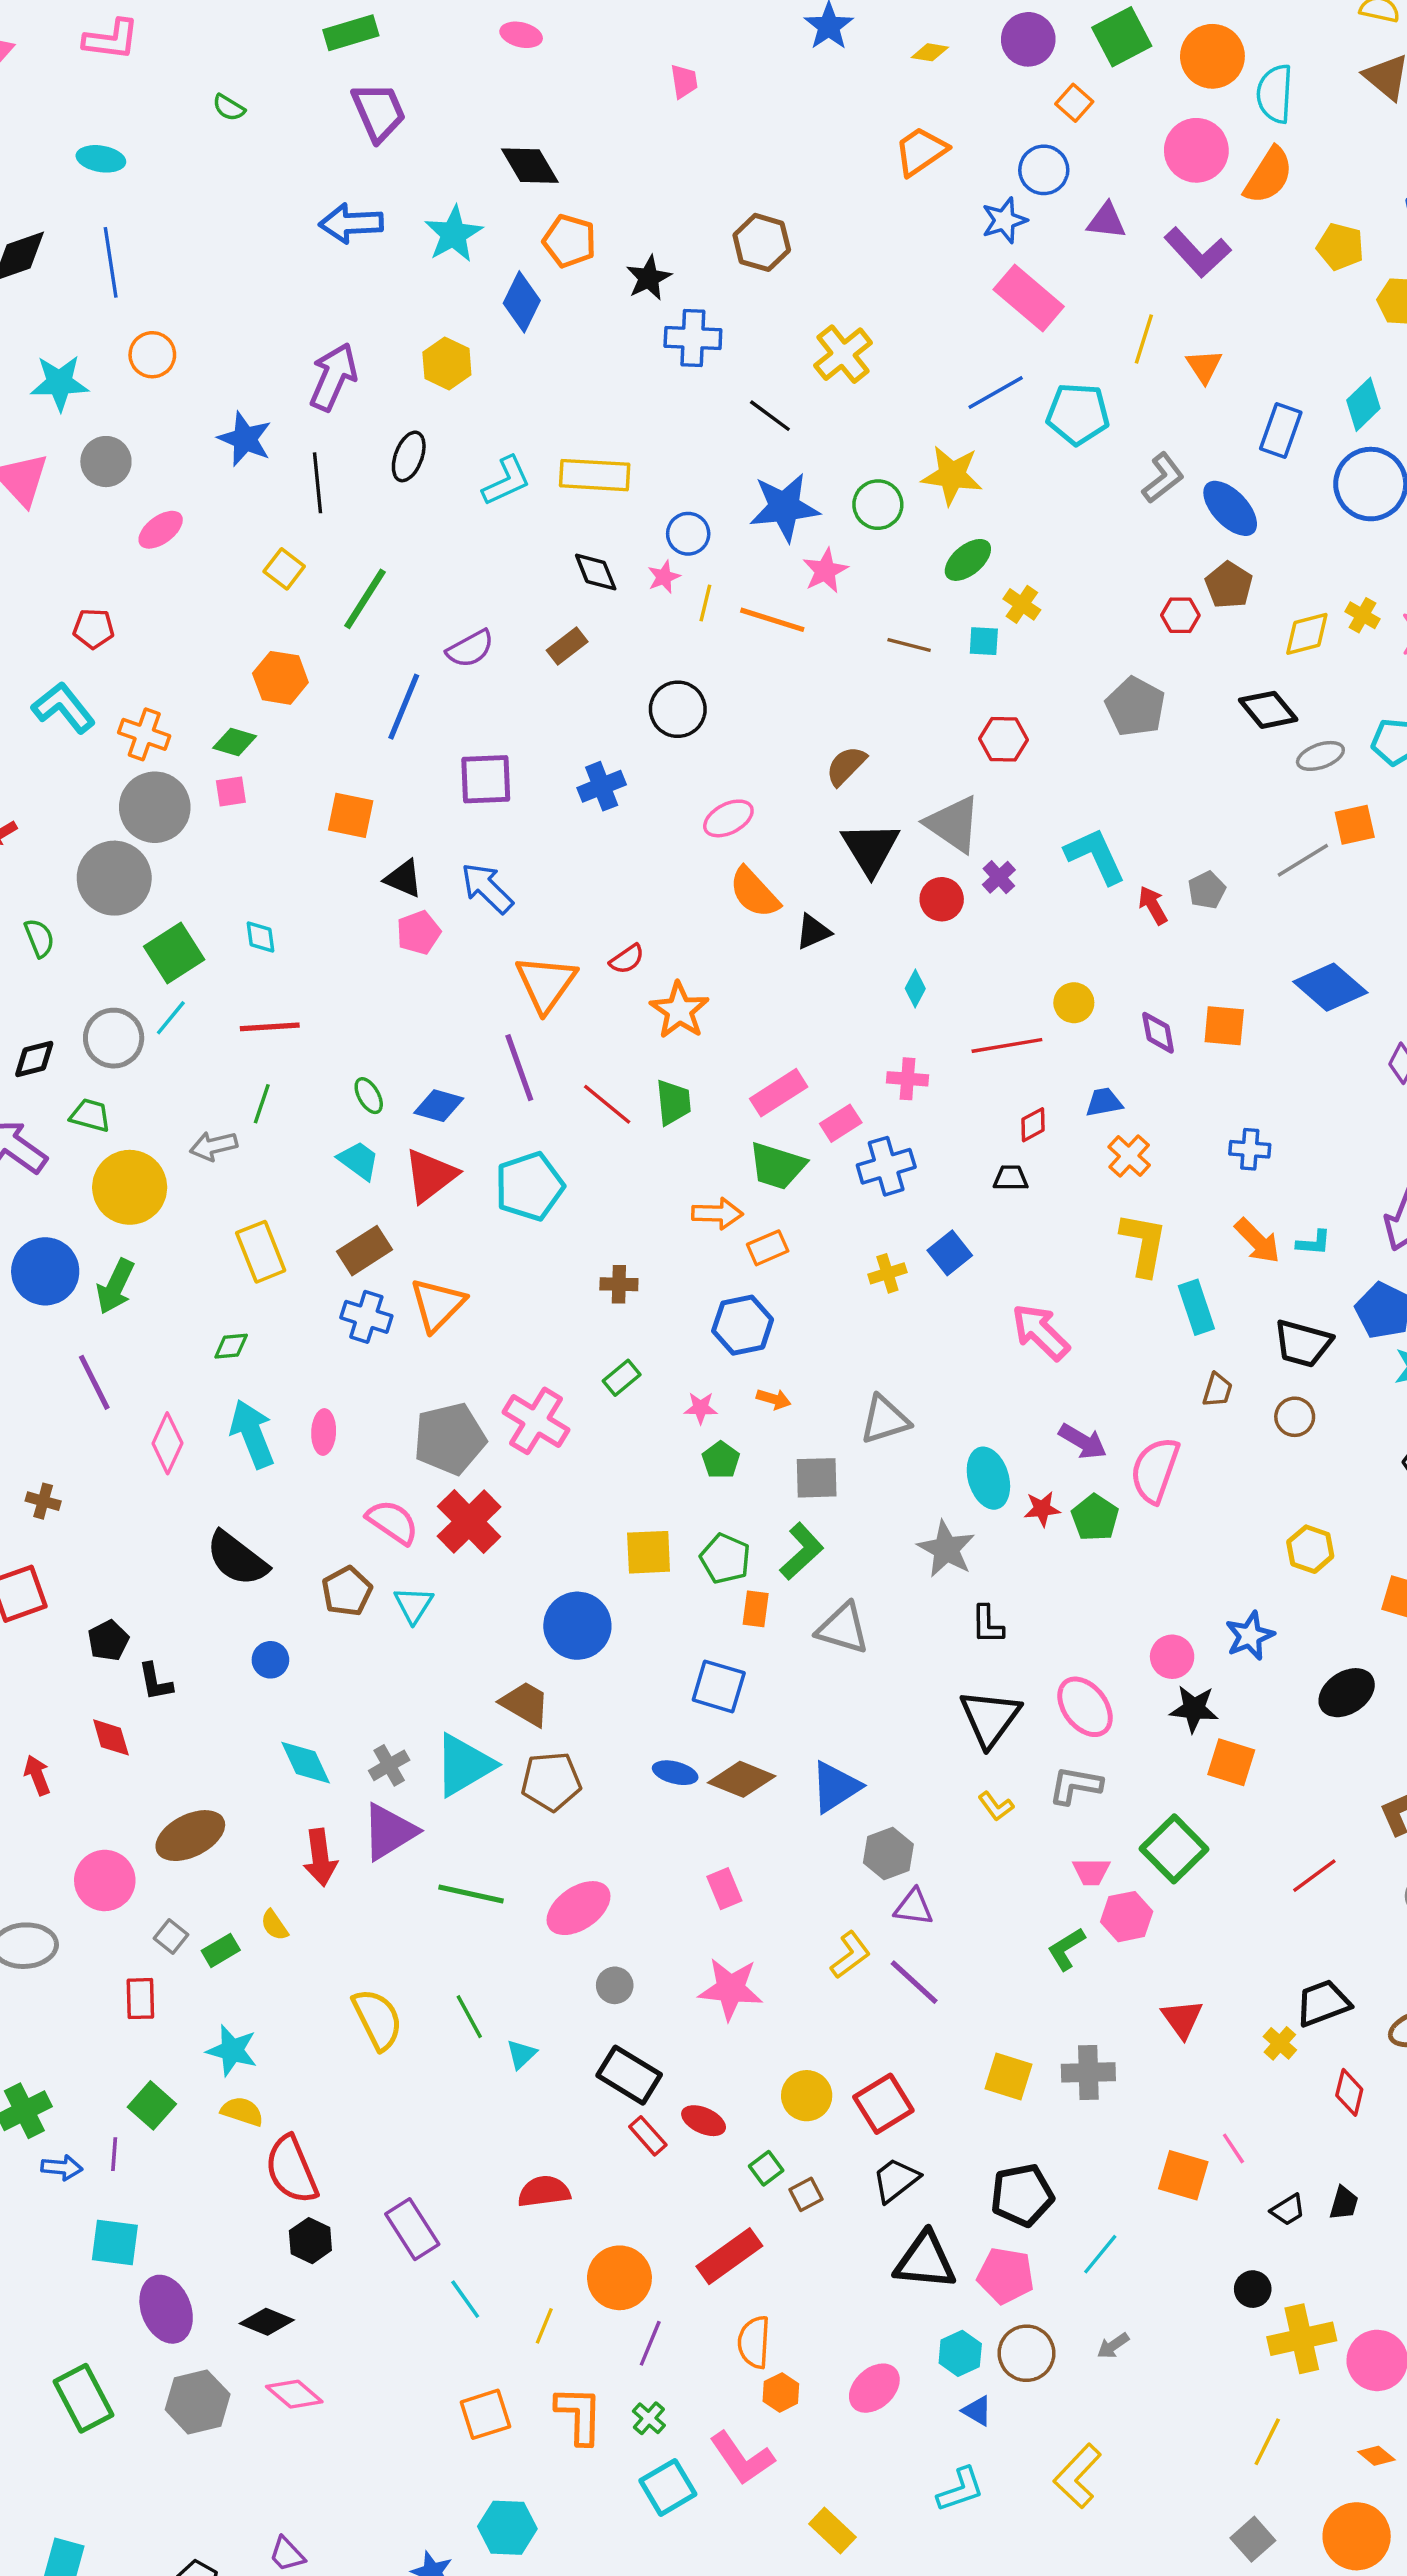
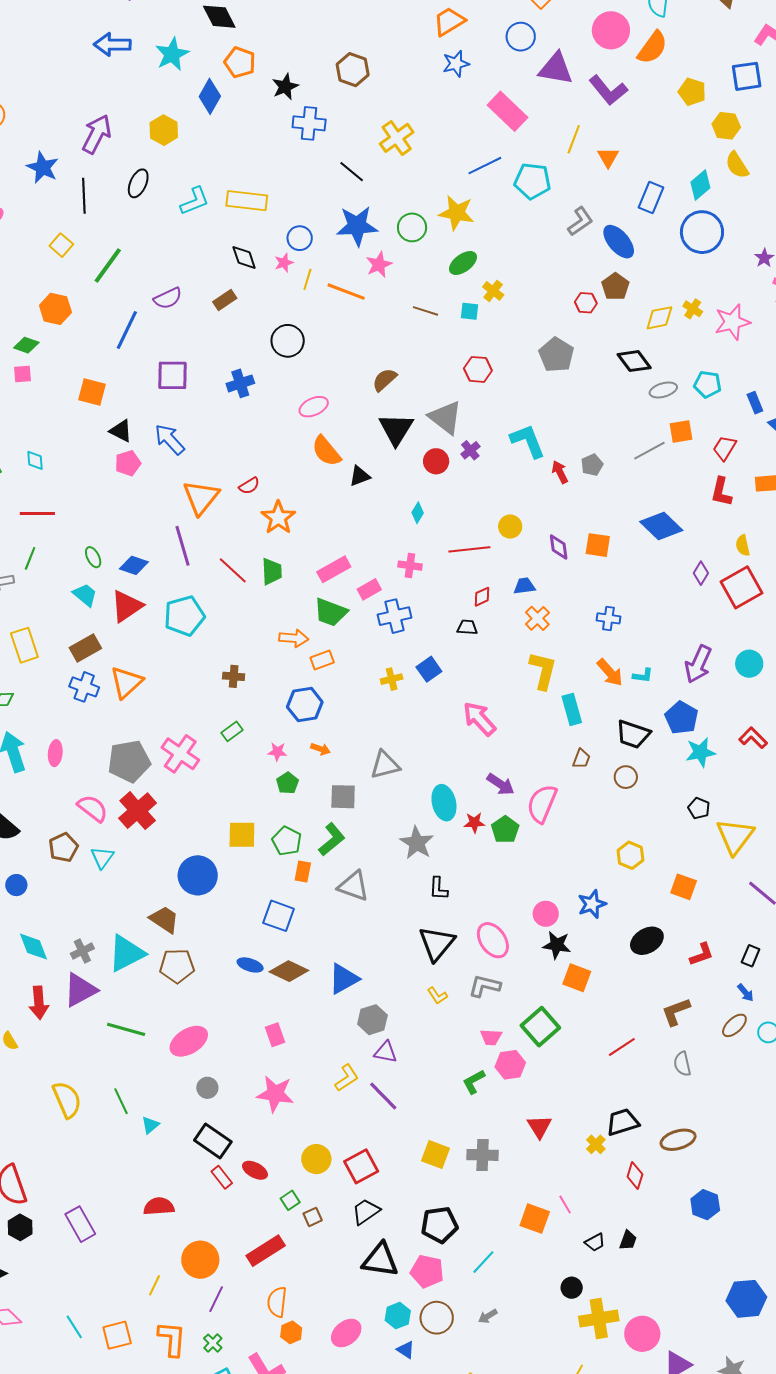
blue star: (1004, 220) -> (456, 64), moved
purple triangle: (1106, 221) -> (556, 69), size x1.5
cyan line: (465, 2299) -> (74, 1327), moved

